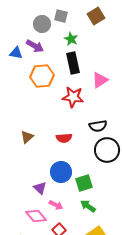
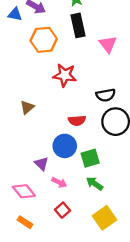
pink triangle: (100, 80) -> (108, 44), turned -36
red star: (73, 97) -> (65, 75), moved
red semicircle: (64, 138) -> (77, 121), moved
pink diamond: (36, 216) -> (24, 191), moved

